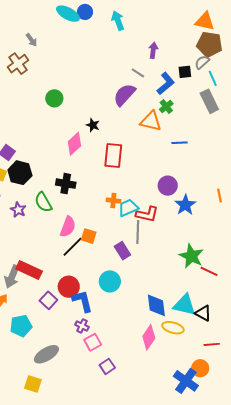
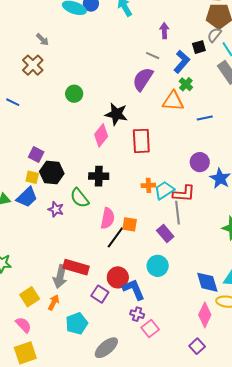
black star: (93, 125) -> (116, 114), size x1.6
purple square: (107, 366) -> (197, 346), moved

